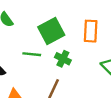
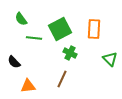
green line: (32, 54) -> (34, 38), moved

